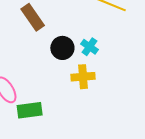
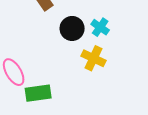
yellow cross: (83, 77) -> (93, 58), turned 30

